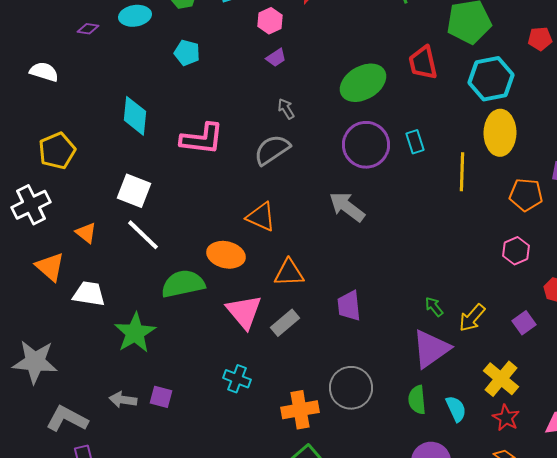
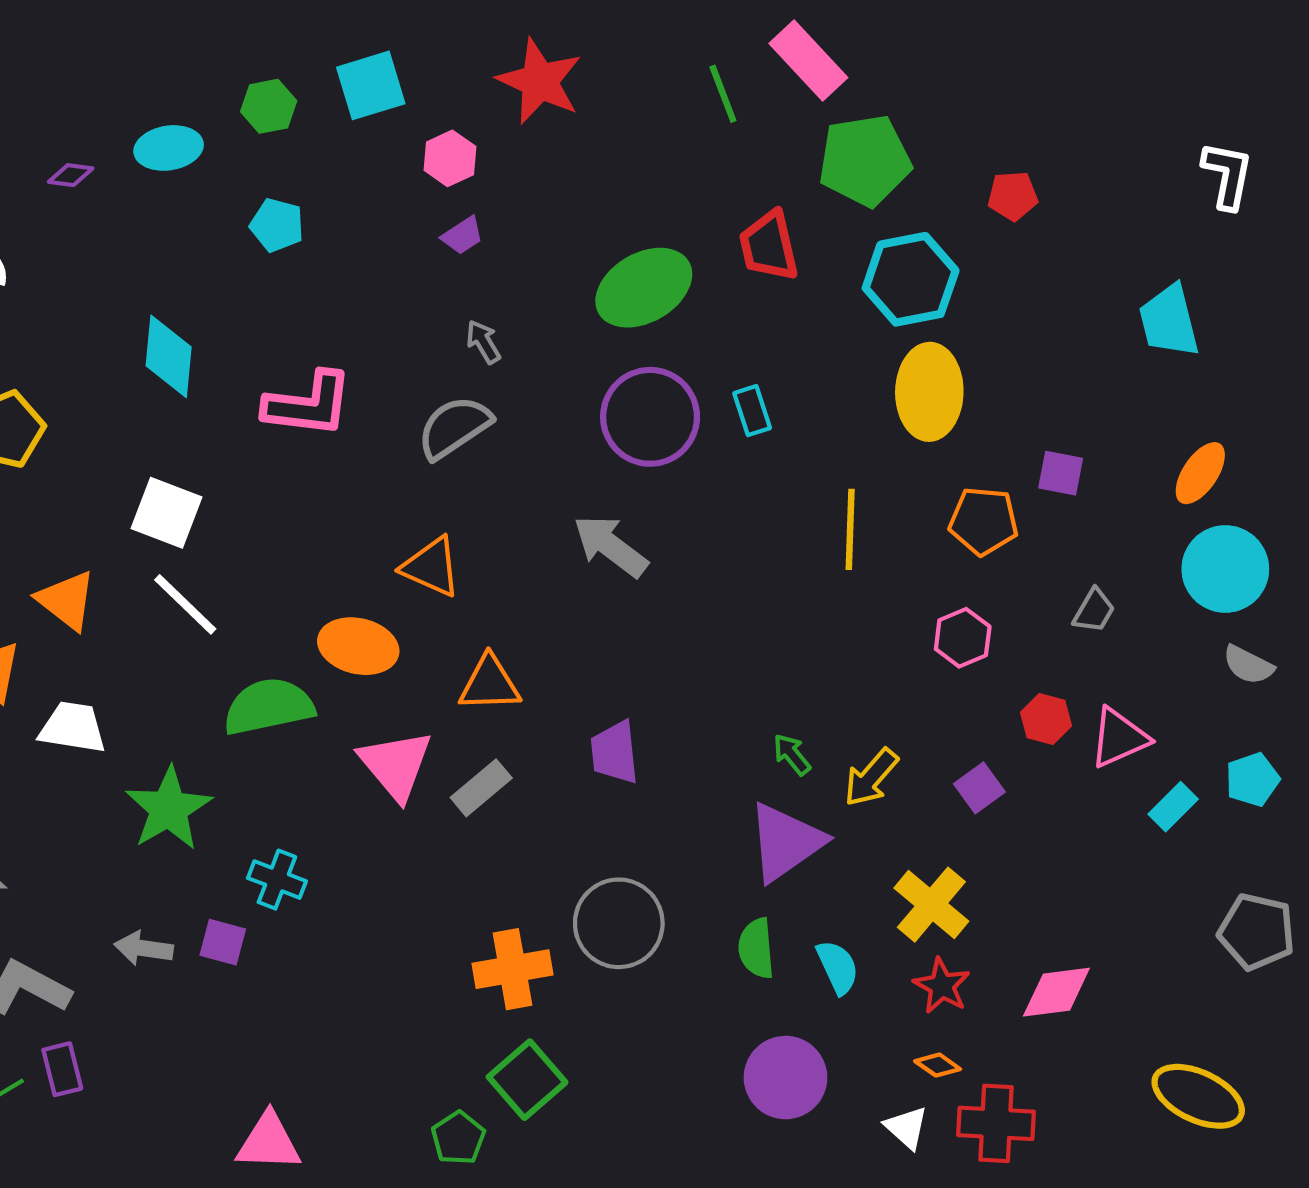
yellow line: (462, 172) -> (850, 529), moved
orange triangle: (86, 233) -> (66, 600), size x1.4
cyan cross: (237, 379) -> (277, 880), moved

